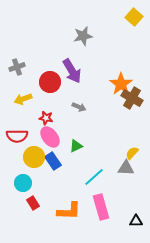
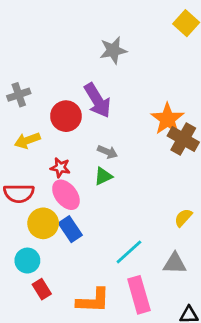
green triangle: (76, 146) -> (103, 176), moved
gray triangle: (126, 168) -> (175, 263), moved

